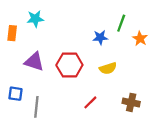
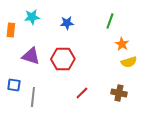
blue star: (100, 37) -> (67, 23), moved
orange star: (140, 39) -> (122, 44), moved
yellow semicircle: (108, 68) -> (129, 62), moved

